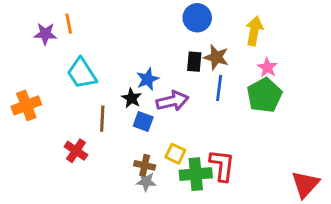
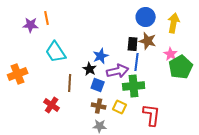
blue circle: (197, 18) -> (146, 17), moved
pink star: (267, 67) -> (171, 54), moved
blue line: (219, 88) -> (137, 62), moved
brown cross: (145, 165) -> (99, 106), moved
green cross: (196, 174) -> (134, 86), moved

